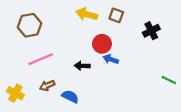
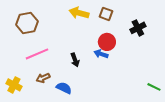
red circle: (102, 44) -> (107, 42), moved
black arrow: (82, 66) -> (75, 60), turned -112
green line: (169, 80) -> (154, 87), moved

